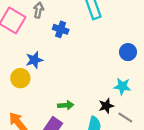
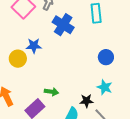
blue cross: (61, 29) -> (63, 25), size x1.5
blue circle: (128, 52) -> (106, 57), moved

